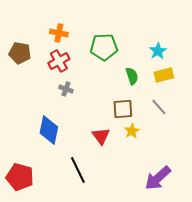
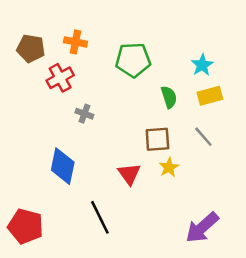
brown pentagon: (20, 53) -> (31, 48), moved
red cross: (59, 61) -> (60, 78), moved

